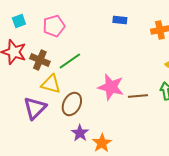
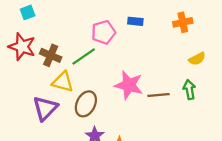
blue rectangle: (120, 20) -> (135, 21), moved
pink pentagon: (54, 26) -> (103, 32), moved

